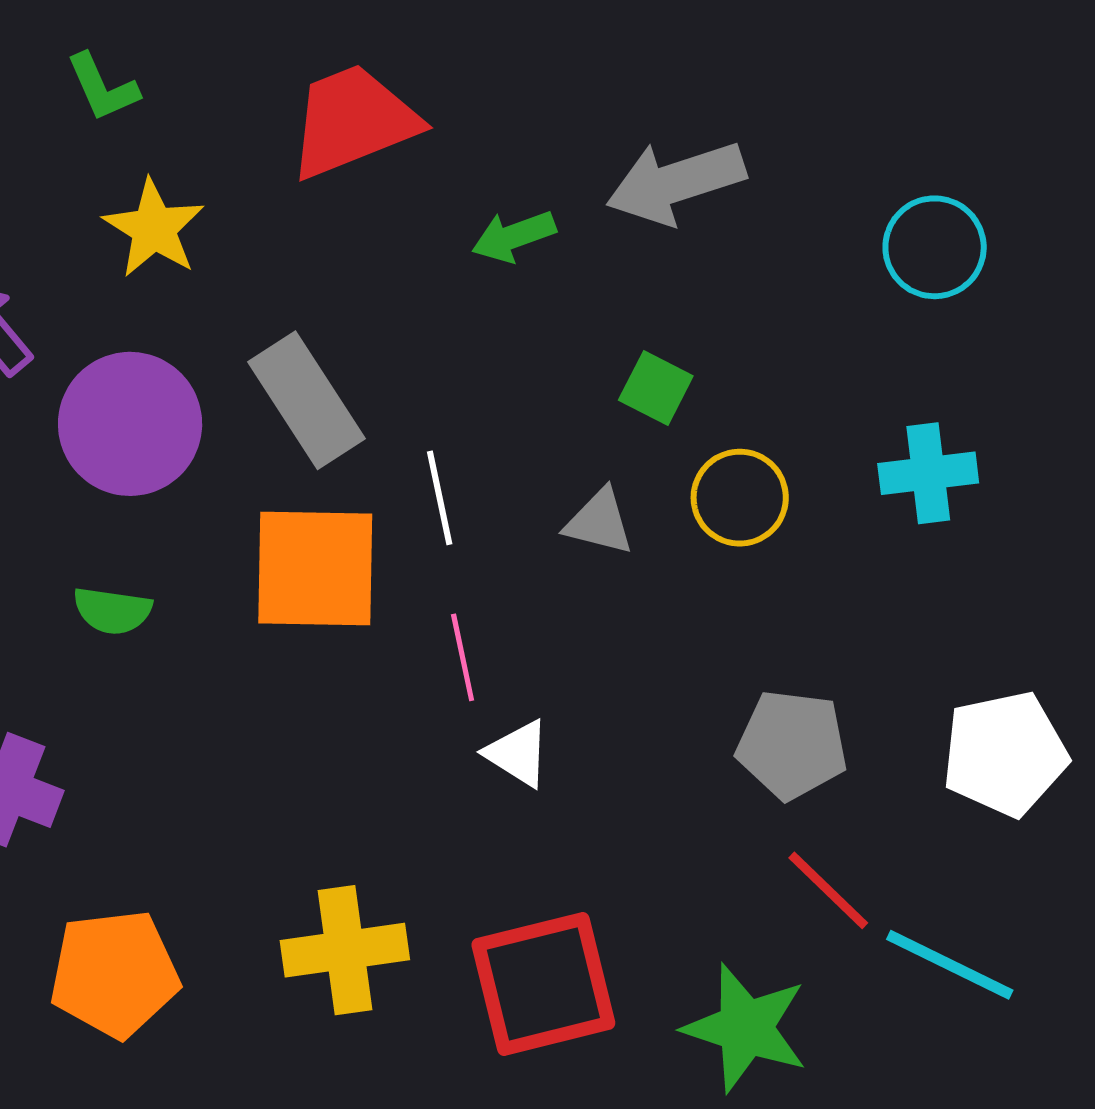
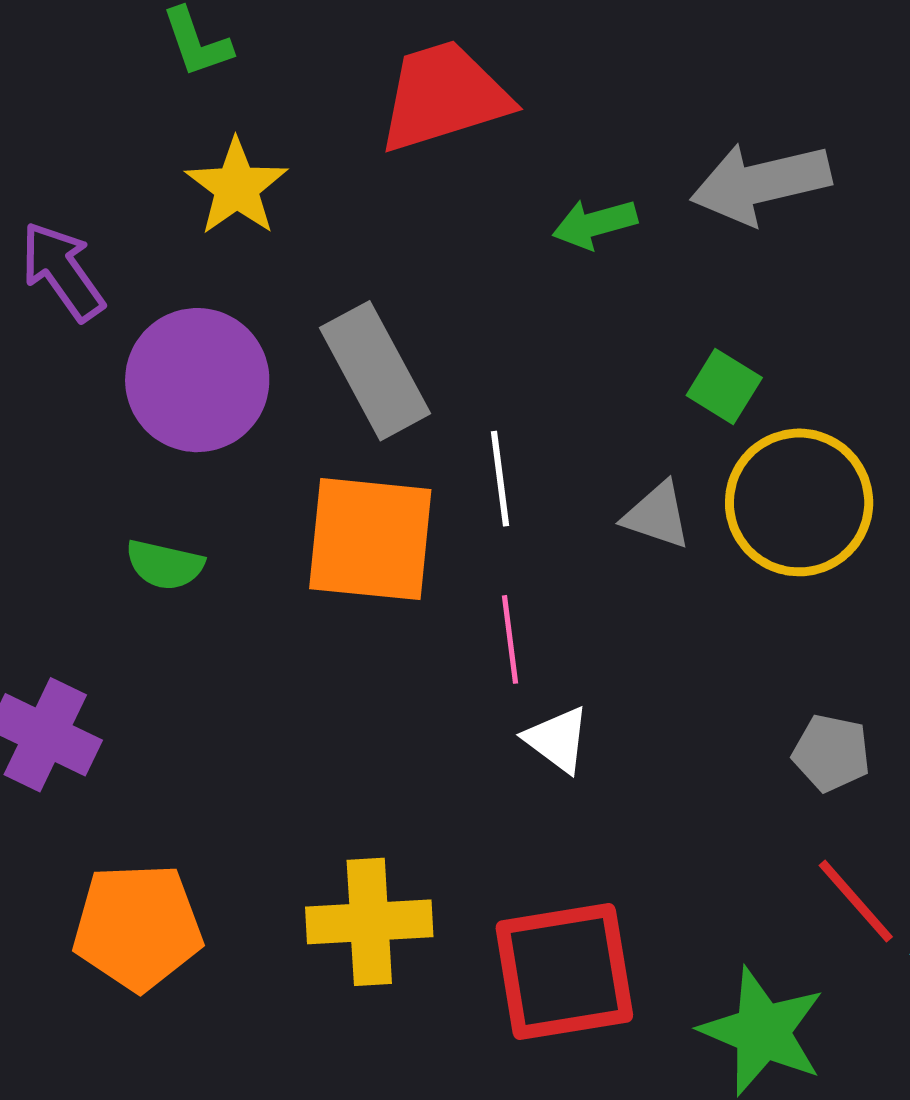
yellow circle: (740, 498) -> (799, 502), size x1.5
gray pentagon: (792, 745) -> (831, 753), size x0.7

